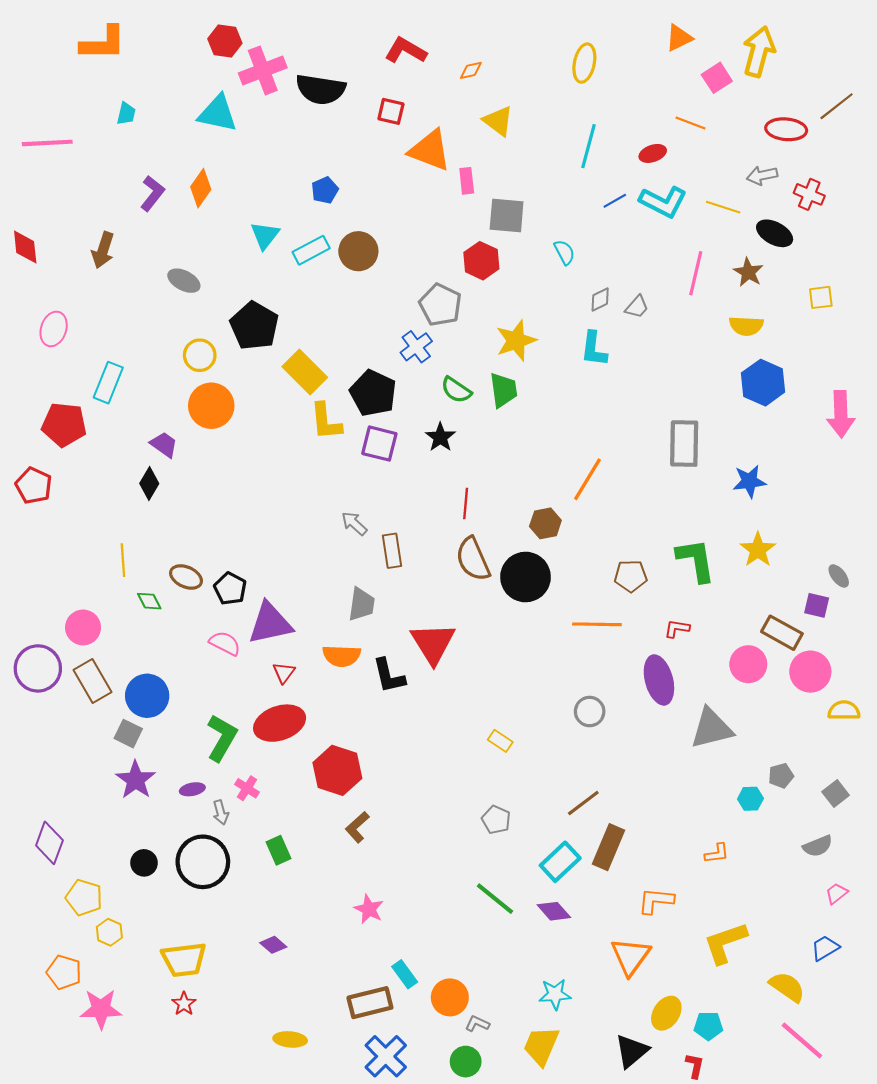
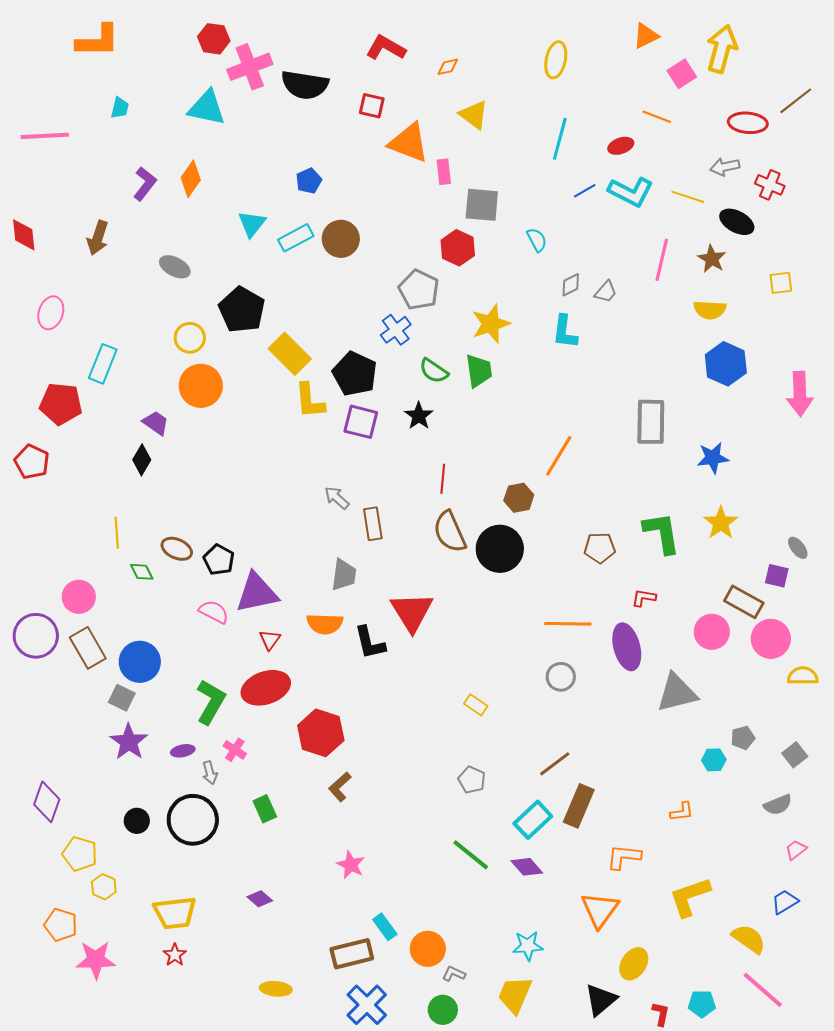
orange line: (597, 624) -> (568, 624), moved
cyan pentagon: (708, 1026) -> (702, 1004), moved

